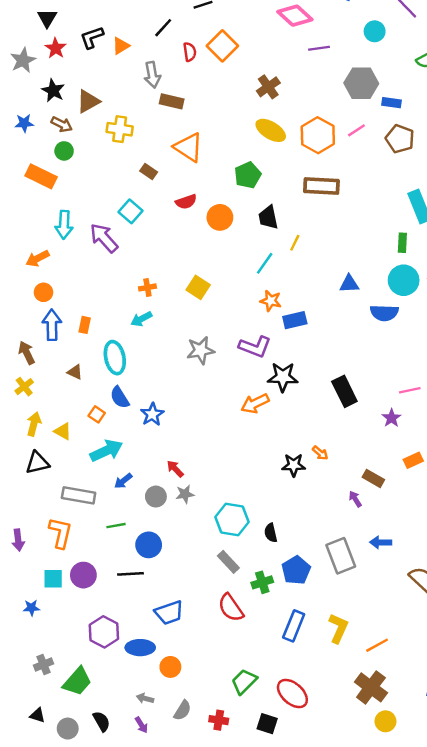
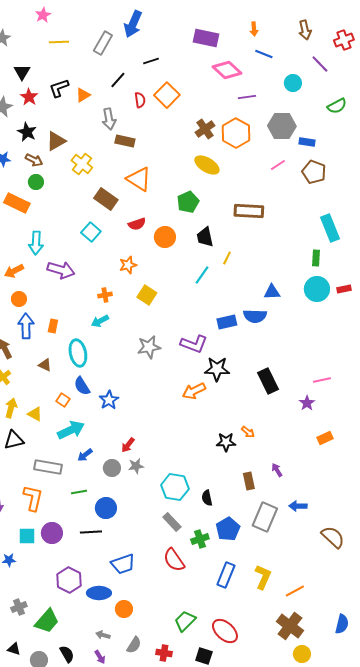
yellow cross: (120, 129) -> (82, 164), turned 30
orange hexagon: (318, 135) -> (236, 133), moved
brown rectangle: (149, 171) -> (106, 199), size x1.6
purple arrow: (104, 238) -> (61, 270), moved, turned 148
orange star: (271, 301) -> (128, 265), moved, turned -30
blue semicircle: (384, 313) -> (255, 316), moved
red arrow: (175, 469) -> (128, 445), turned -98
brown rectangle: (373, 478) -> (249, 481), moved, turned 48
gray rectangle: (341, 556) -> (265, 517), turned 44

